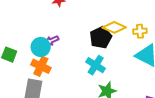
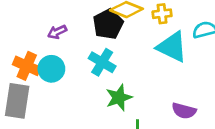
purple arrow: (52, 41) -> (57, 32), moved
cyan circle: (41, 47) -> (51, 69), moved

